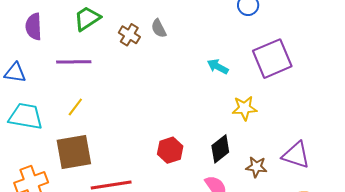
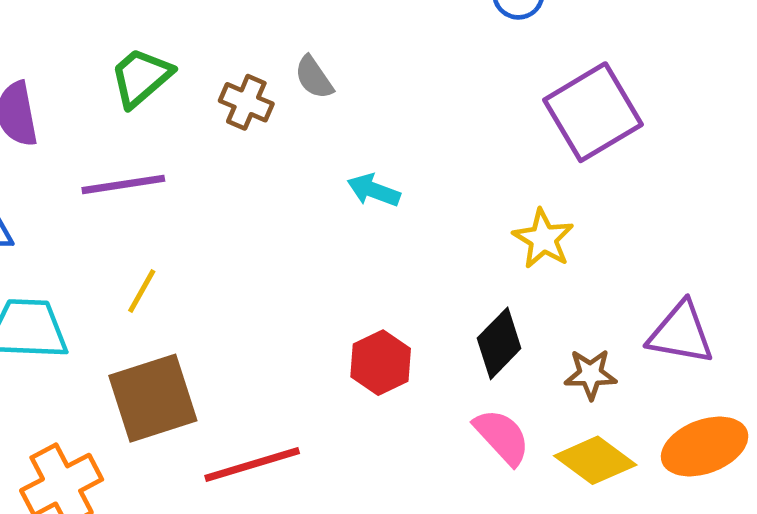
cyan arrow: (218, 67) -> (374, 190), moved
yellow star: (245, 108) -> (543, 239), turned -30

